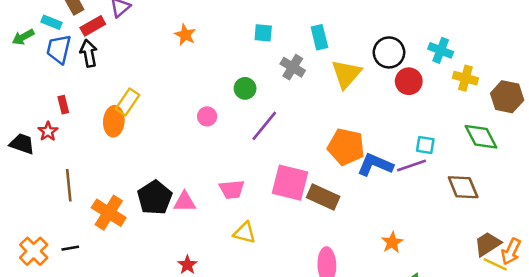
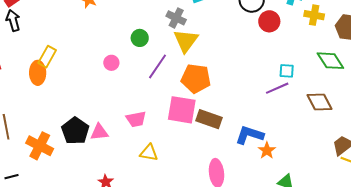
yellow triangle: (346, 74) -> (186, 41), moved
orange pentagon: (346, 147) -> (196, 78), moved
blue L-shape: (375, 165) -> (249, 135), moved

